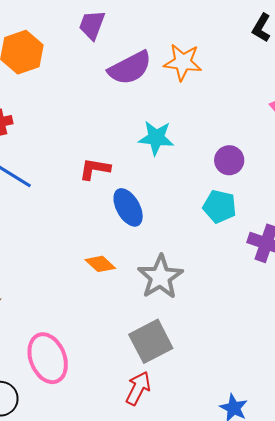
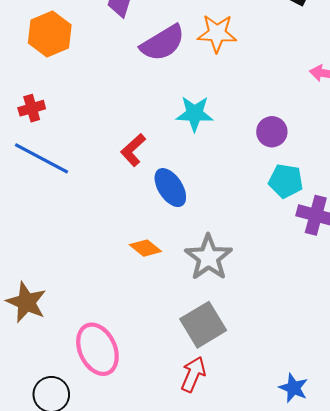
red L-shape: (95, 169) -> (133, 150), turned -48
cyan pentagon: (220, 207) -> (286, 181), moved

